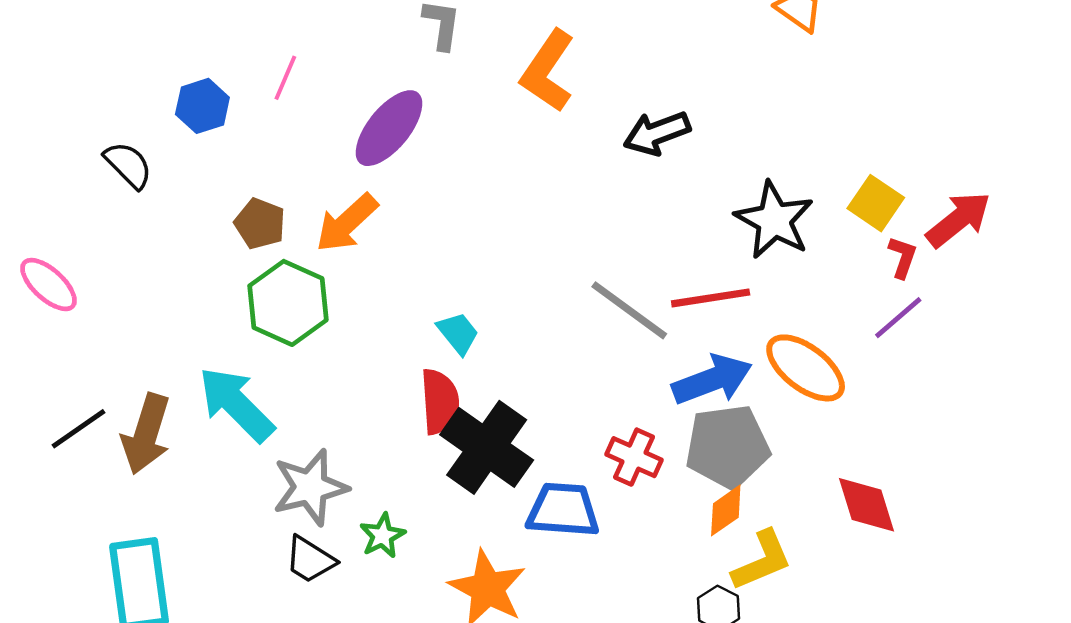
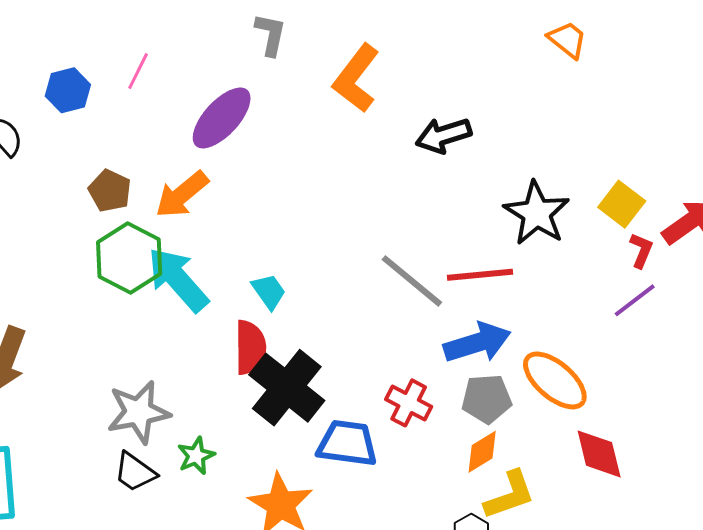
orange ellipse: (806, 368) -> (555, 380), moved
cyan arrow: (236, 404) -> (178, 280), moved
gray pentagon: (727, 446) -> (487, 399), size x0.7

